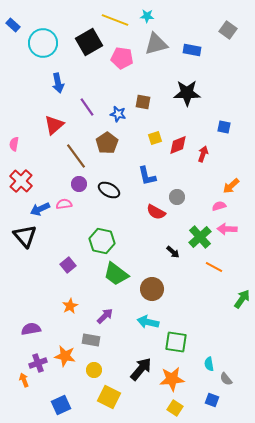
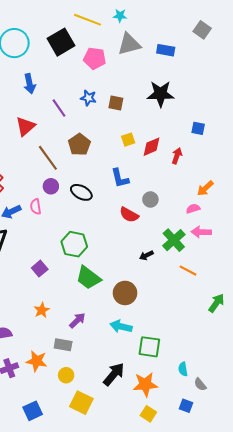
blue star: (118, 114) -> (88, 98), moved
pink semicircle: (64, 204) -> (36, 207), turned -91
black arrow: (173, 252) -> (146, 255), turned 112

